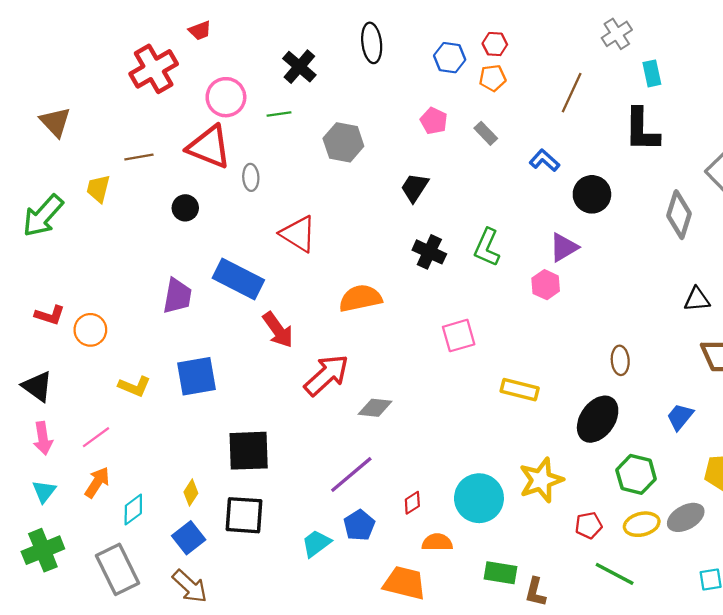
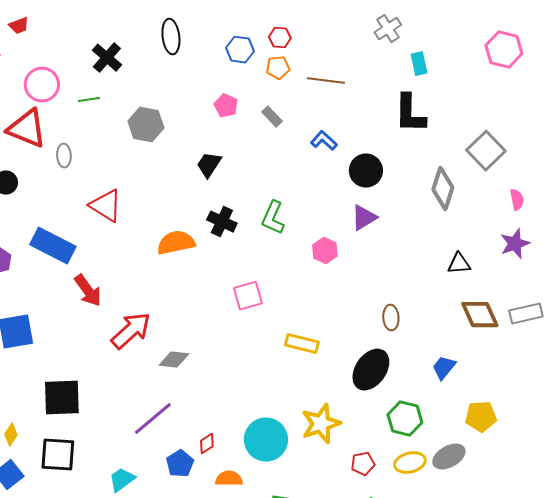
brown line: (572, 93) -> (326, 81), moved, turned 72
purple triangle: (564, 247) -> (364, 218), moved
orange semicircle: (360, 298) -> (176, 243), moved
blue pentagon: (359, 525) -> (180, 464), moved

